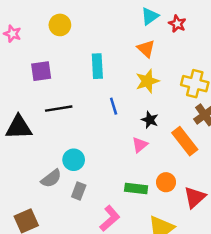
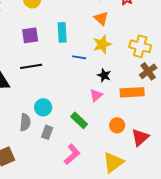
purple square: (41, 71) -> (30, 35), moved
blue line: (114, 106) -> (79, 57), moved, turned -64
orange rectangle: (185, 141) -> (132, 92), turned -55
gray semicircle: (51, 178) -> (25, 122), turned -48
green rectangle: (136, 188) -> (79, 120), moved, turned 36

